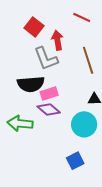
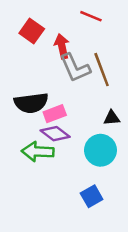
gray L-shape: (46, 59) -> (75, 68), moved
green arrow: (20, 123) -> (38, 152), moved

